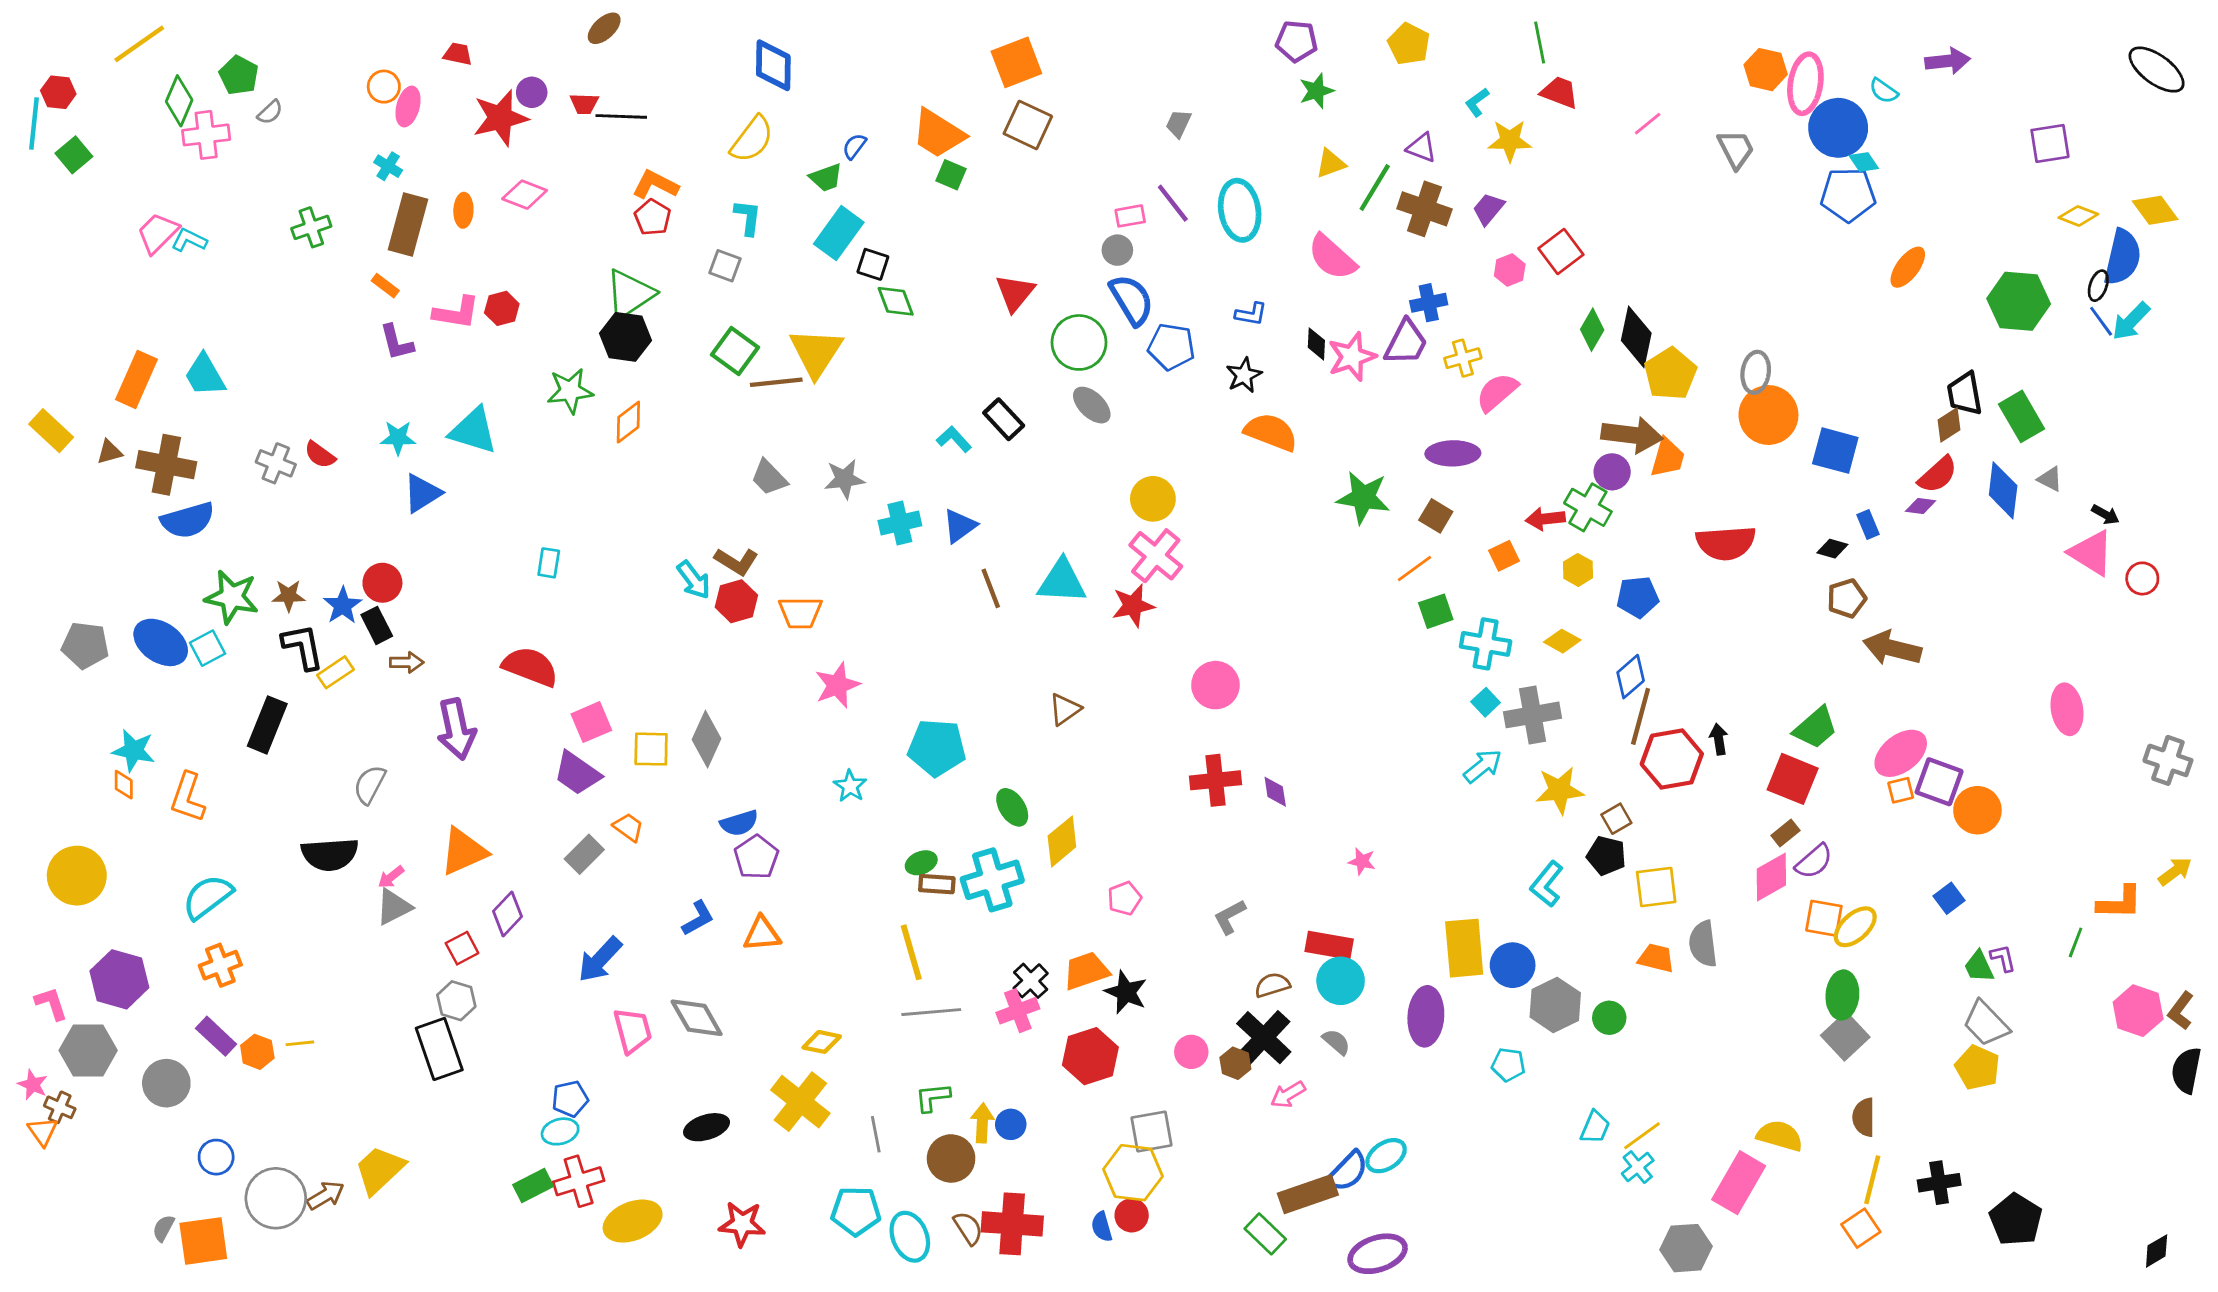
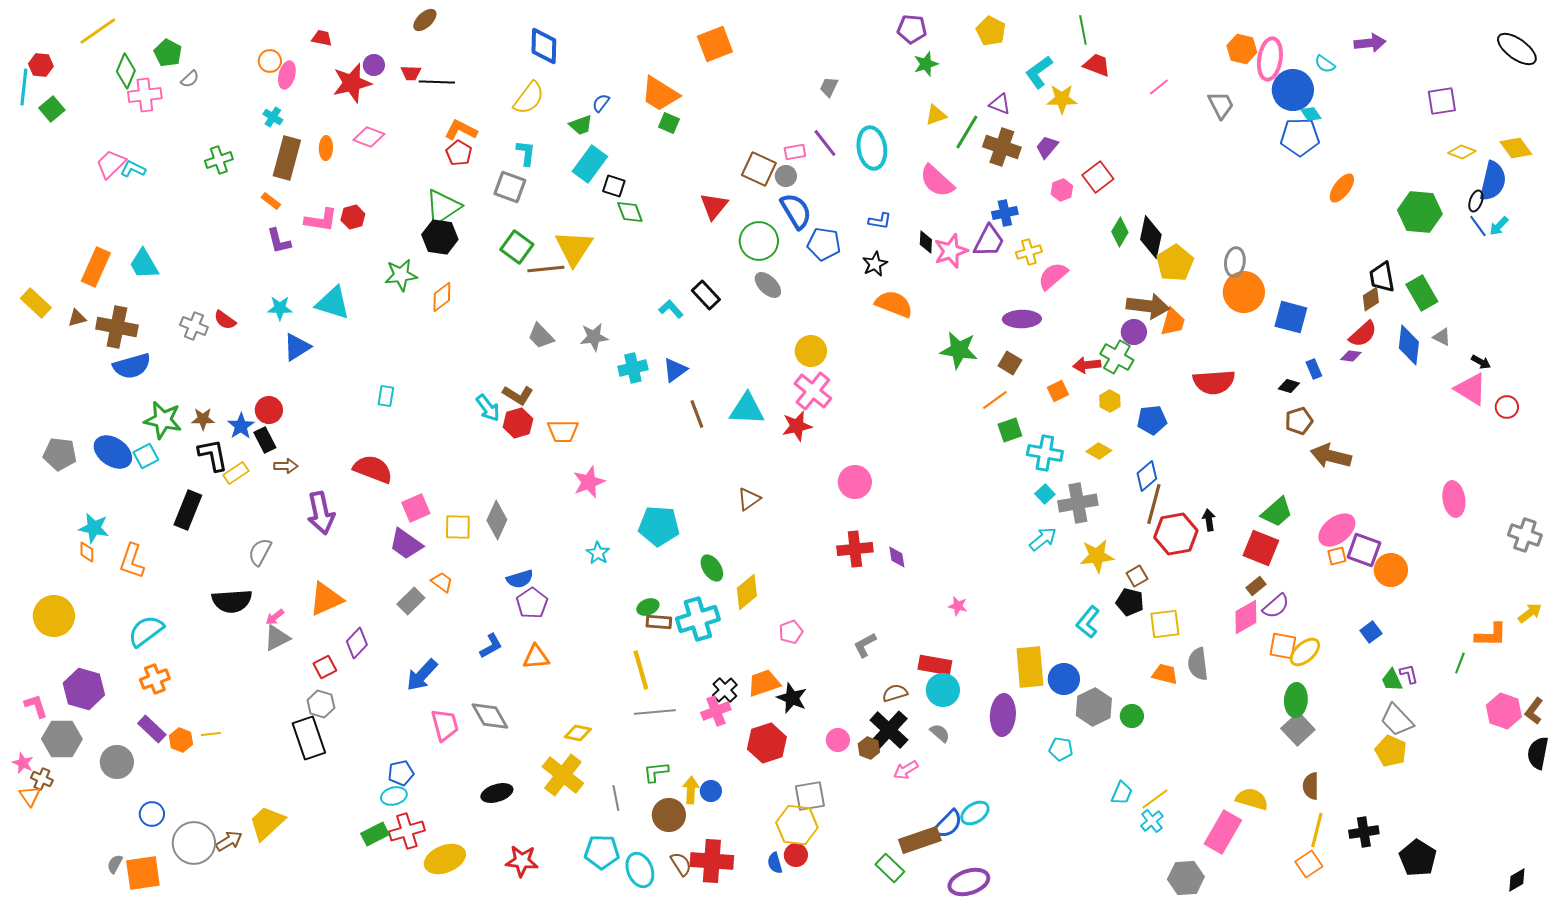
cyan L-shape: (1477, 102) -> (1039, 72), size x1.6
brown square: (1028, 125) -> (759, 169), moved
gray square: (725, 266) -> (510, 187), size x1.4
cyan arrow: (2131, 321) -> (1499, 226), size x0.7

